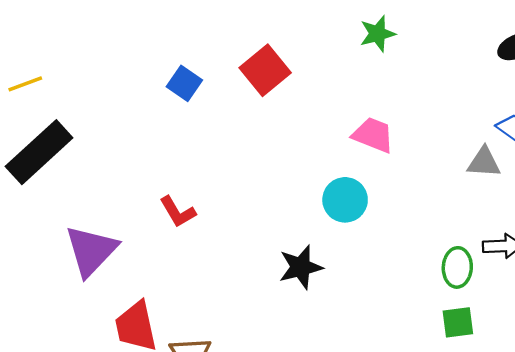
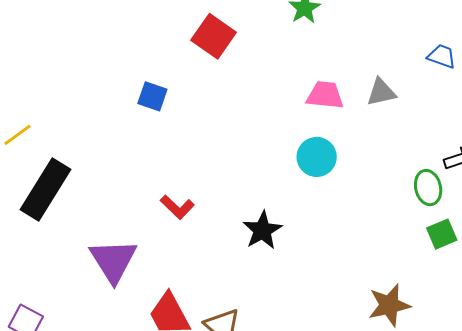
red square: (265, 70) -> (214, 36), moved
gray triangle: (484, 162) -> (381, 92), moved
black star: (301, 267) -> (262, 230), moved

